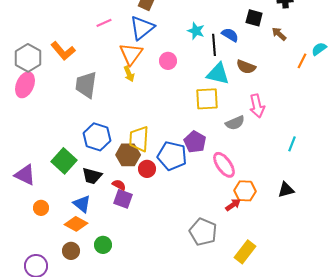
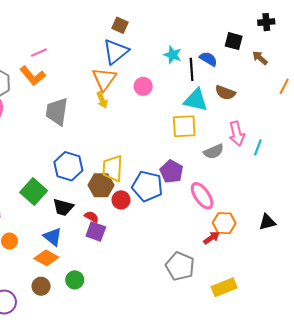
pink line: (104, 23) -> (39, 53), moved
cyan line: (292, 144) -> (258, 147), moved
yellow rectangle: (245, 252) -> (224, 287), turned 30

